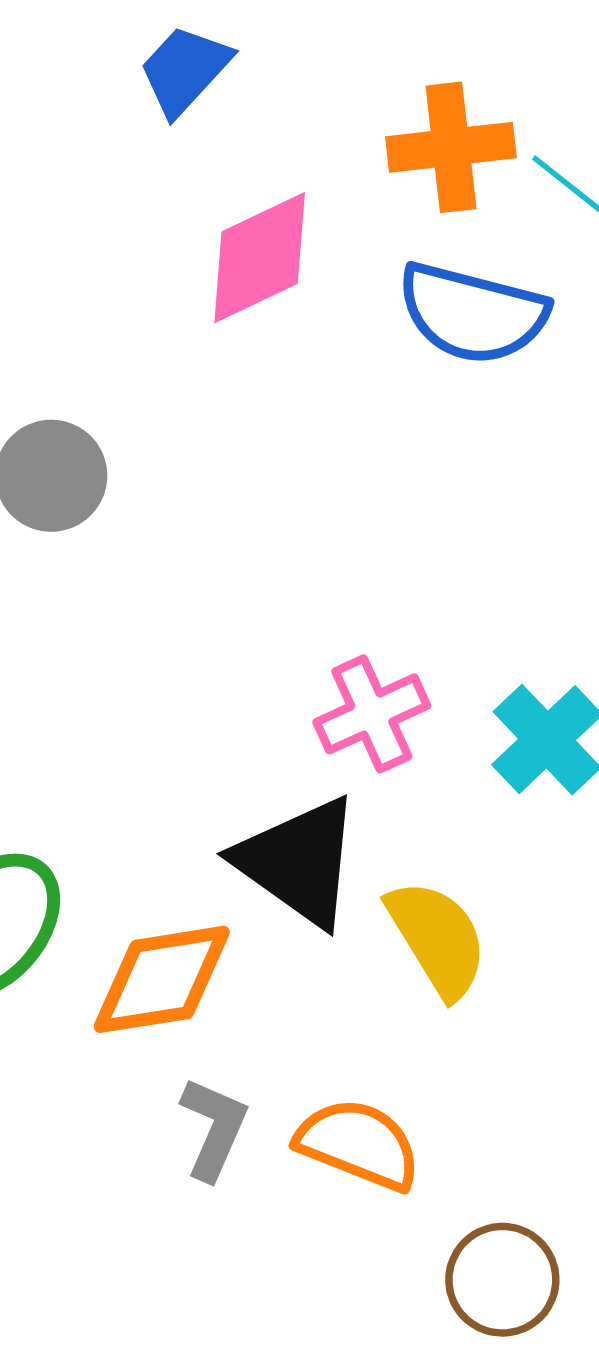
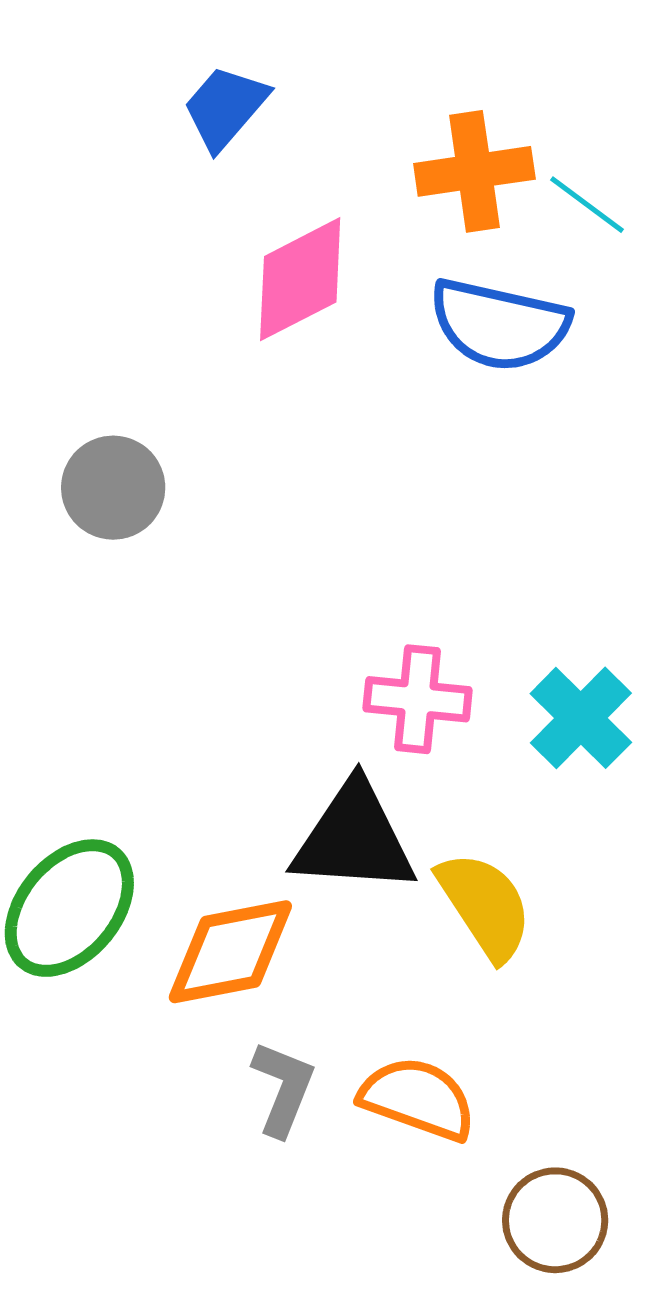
pink cross: (372, 714) -> (418, 699), turned 32
black triangle: (299, 862) -> (354, 838), turned -30

